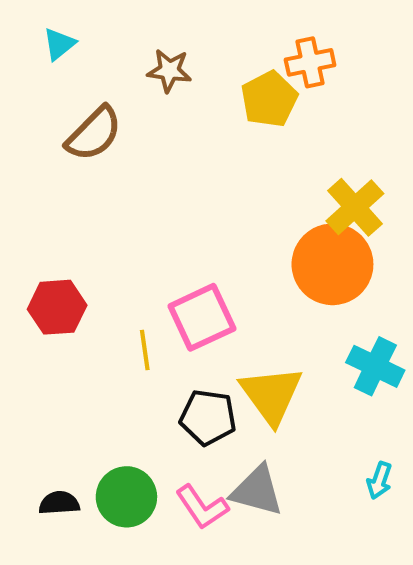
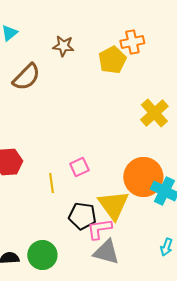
orange circle: (332, 264) -> (143, 177), moved
pink square: (202, 317) -> (79, 167), size x0.6
pink L-shape: (202, 507) -> (99, 229), moved, turned 116

